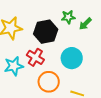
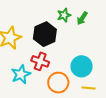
cyan circle: (72, 58) -> (82, 66), moved

